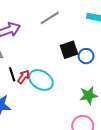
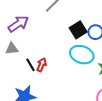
cyan ellipse: (41, 80) -> (82, 55), moved

